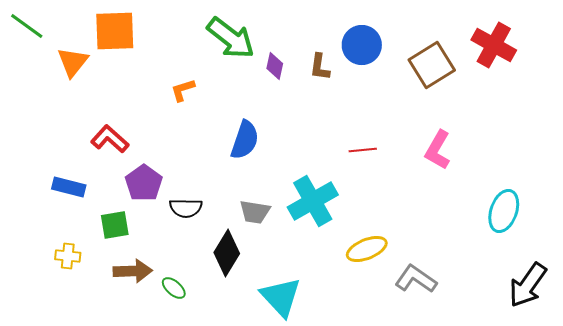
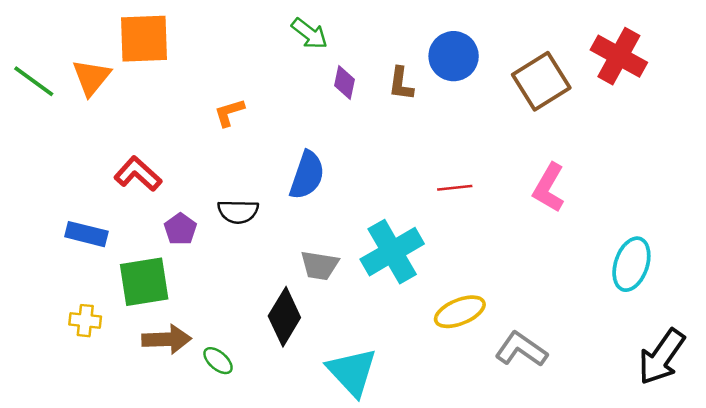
green line: (27, 26) -> (34, 81), moved
green arrow: (231, 38) -> (309, 34), moved, size x0.6
purple pentagon: (144, 183) -> (180, 229), size x0.7
black semicircle: (186, 208) -> (238, 212), moved
green square: (115, 225) -> (144, 282), size x1.4

